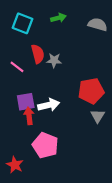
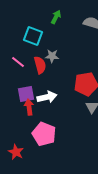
green arrow: (58, 18) -> (56, 17), turned -48
cyan square: (22, 23) -> (33, 36), moved
red semicircle: (38, 54) -> (40, 65), moved

